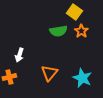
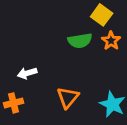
white arrow: (19, 55) -> (27, 73), turned 56

